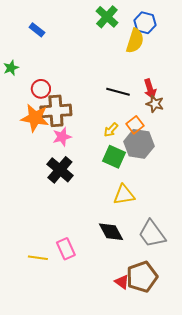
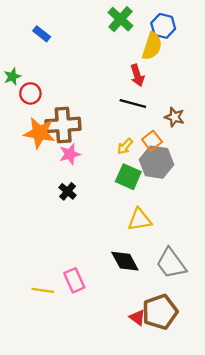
red circle: (41, 89) -> (30, 93), moved
red arrow: (150, 89) -> (137, 75), moved
black cross: (60, 170) -> (68, 191), size x0.6

